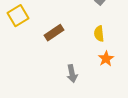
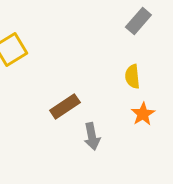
brown rectangle: (54, 33) -> (65, 106), moved

